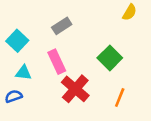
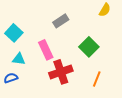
gray rectangle: (62, 26) -> (61, 21), moved
red cross: (75, 89) -> (61, 72), turned 30

